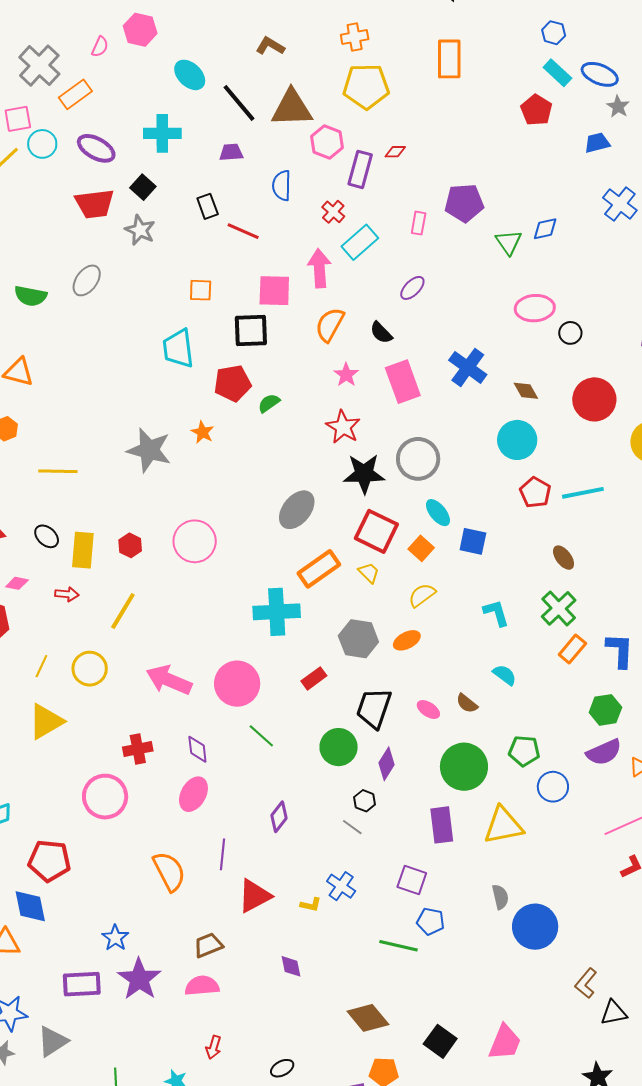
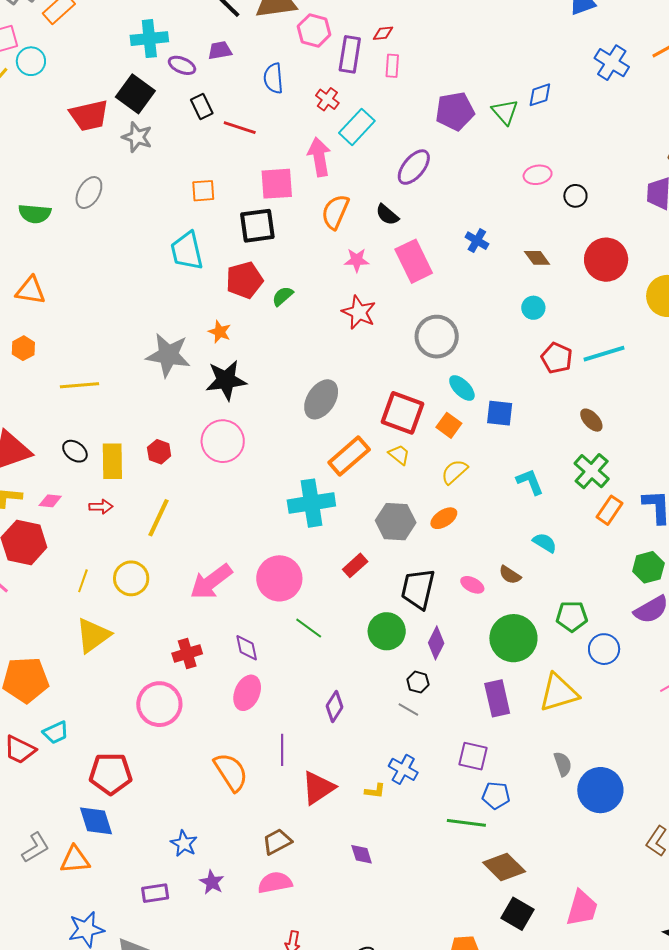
purple ellipse: (96, 148) -> (182, 65), moved, size x0.7
black square: (143, 187) -> (135, 94), size x1.5
purple pentagon: (464, 203) -> (455, 111), moved
pink rectangle: (419, 223) -> (392, 66), moved
purple ellipse: (412, 288) -> (414, 167), size x1.4
pink ellipse: (535, 308) -> (538, 175), size x0.7
blue cross: (468, 367) -> (477, 241), size x0.6
pink star: (346, 375) -> (357, 260), turned -30
cyan circle: (517, 440) -> (533, 308), size x0.6
black star: (364, 474) -> (226, 380), moved
pink arrow: (169, 680) -> (211, 582), turned -54
purple star: (139, 979) -> (212, 882), size x0.6
purple rectangle: (82, 984) -> (155, 893), size x0.7
brown diamond: (368, 1018) -> (504, 867), moved

